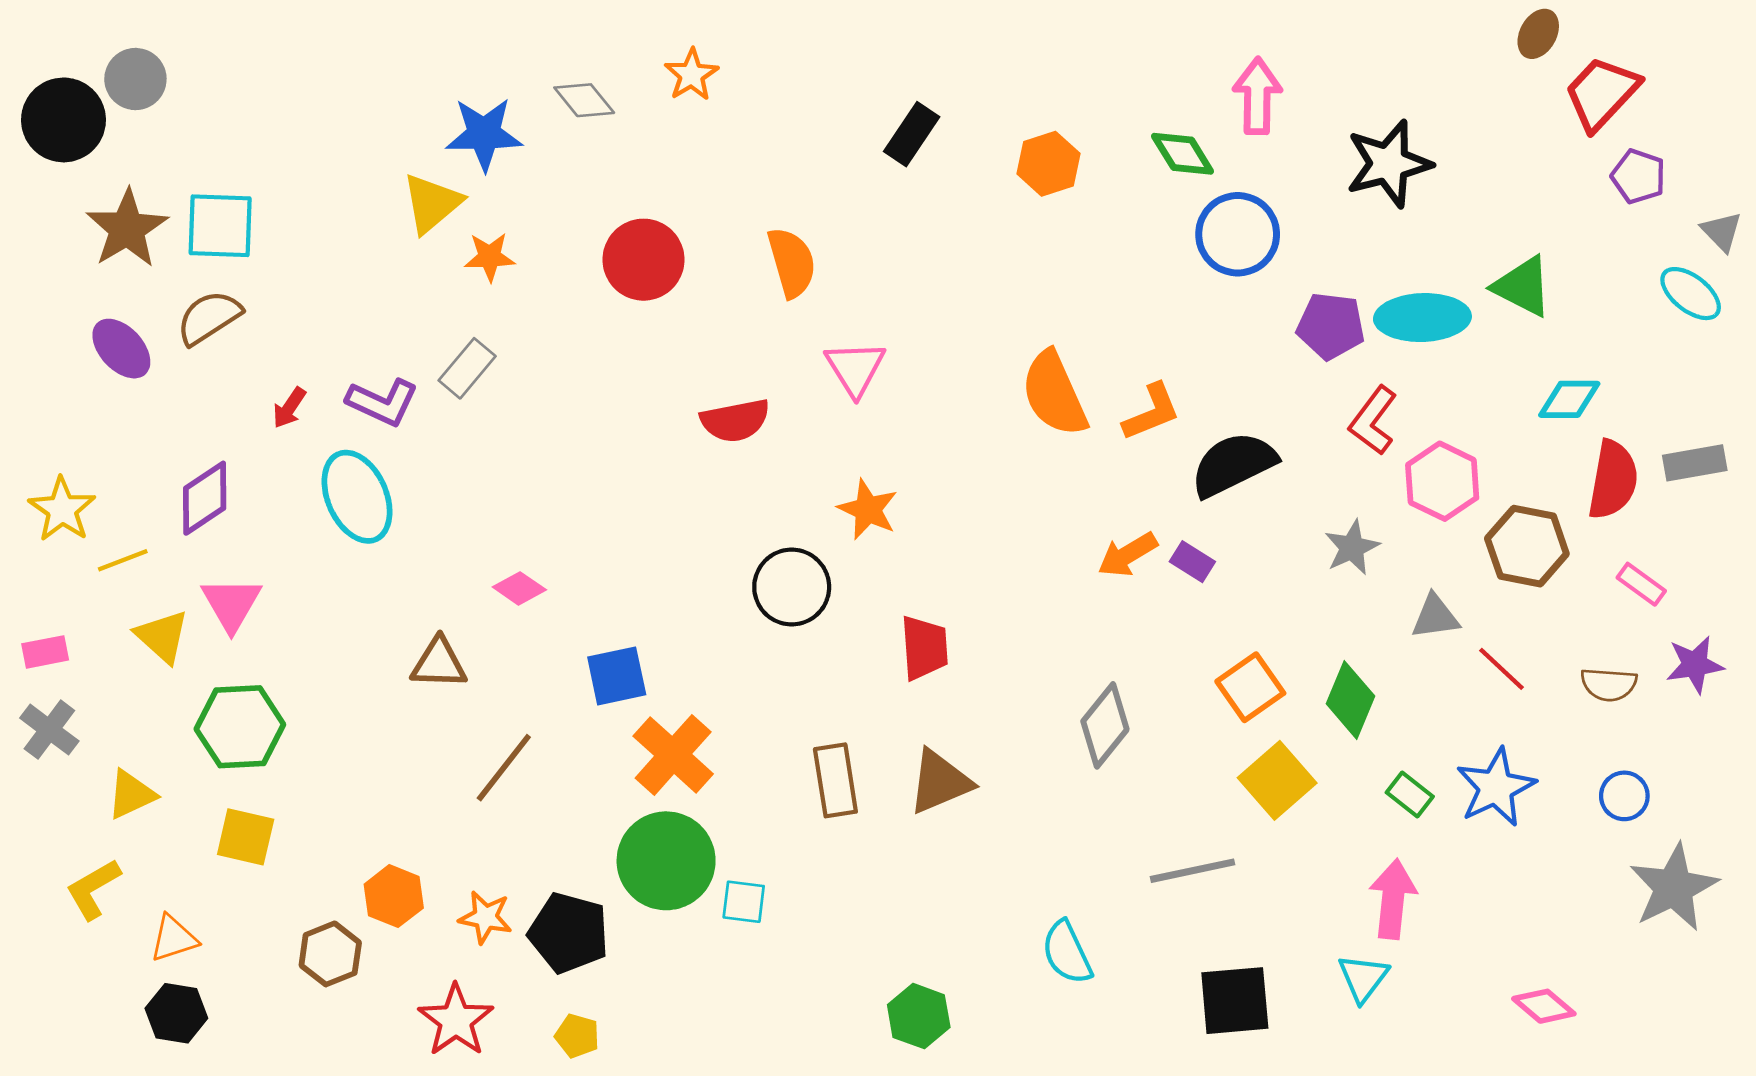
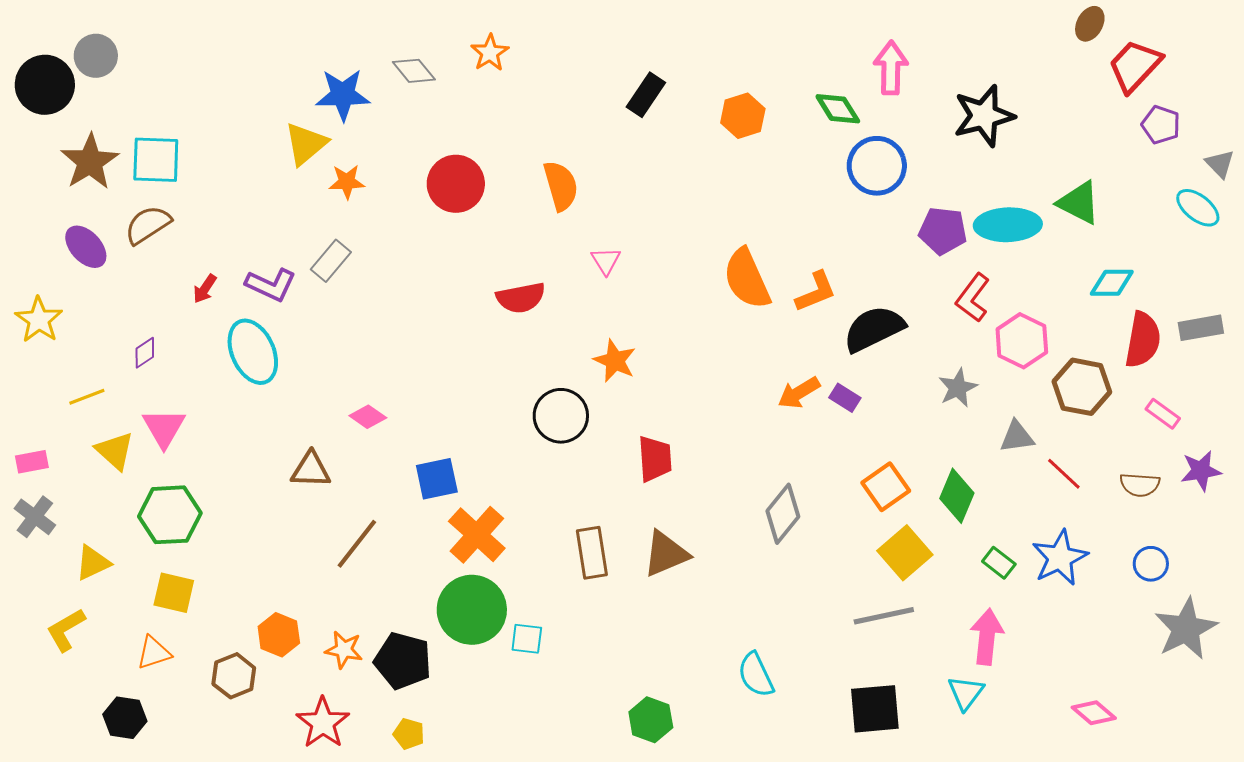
pink triangle: (855, 368) -> (606, 261), size x0.7
purple diamond: (205, 498) -> (145, 353), size x0.6
yellow star: (62, 509) -> (39, 320), moved
gray line: (1192, 871) -> (884, 616), moved
orange triangle: (174, 938) -> (154, 653), moved

